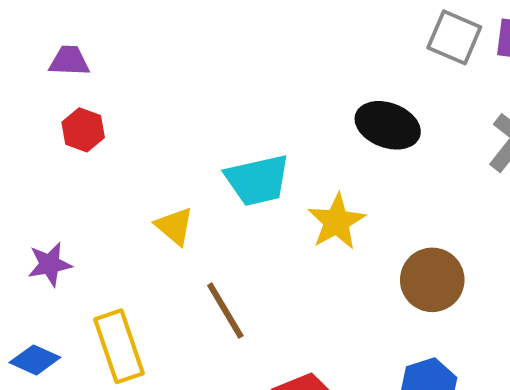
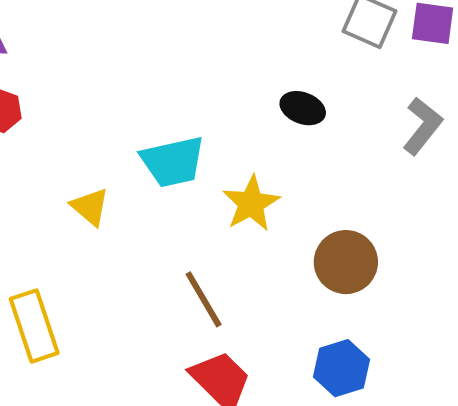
black ellipse: (388, 125) -> (303, 108), size x0.7
brown line: (225, 311) -> (204, 299), moved

